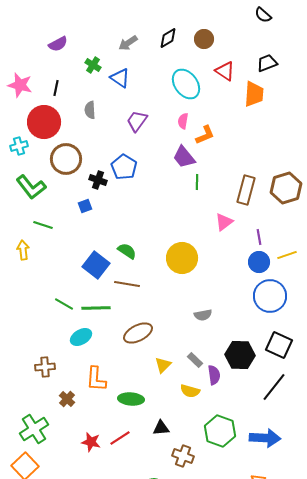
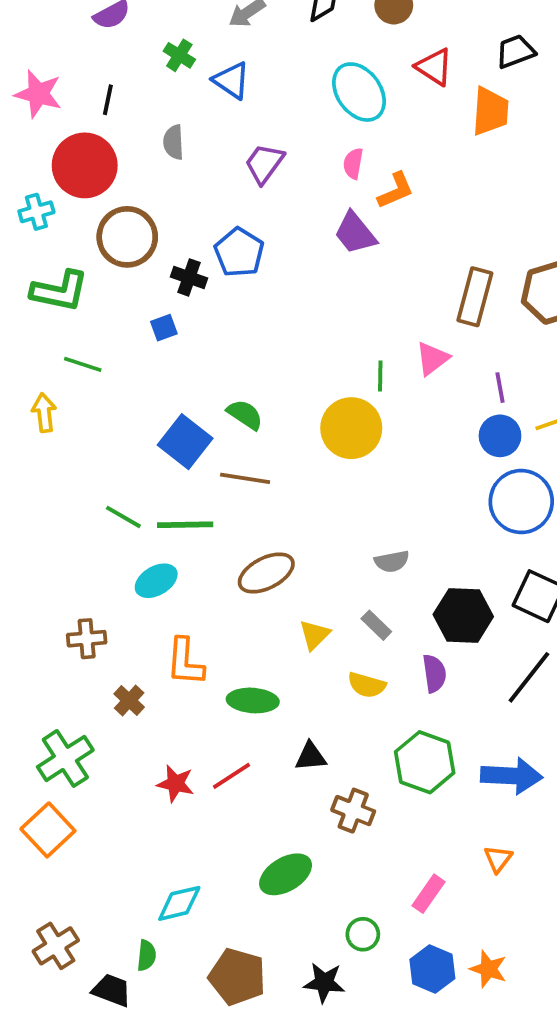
green line: (197, 182) -> (380, 376), moved
green L-shape: (31, 187) -> (60, 291), turned -40
gray semicircle: (203, 315) -> (392, 561), moved
purple semicircle: (214, 375) -> (434, 673), moved

